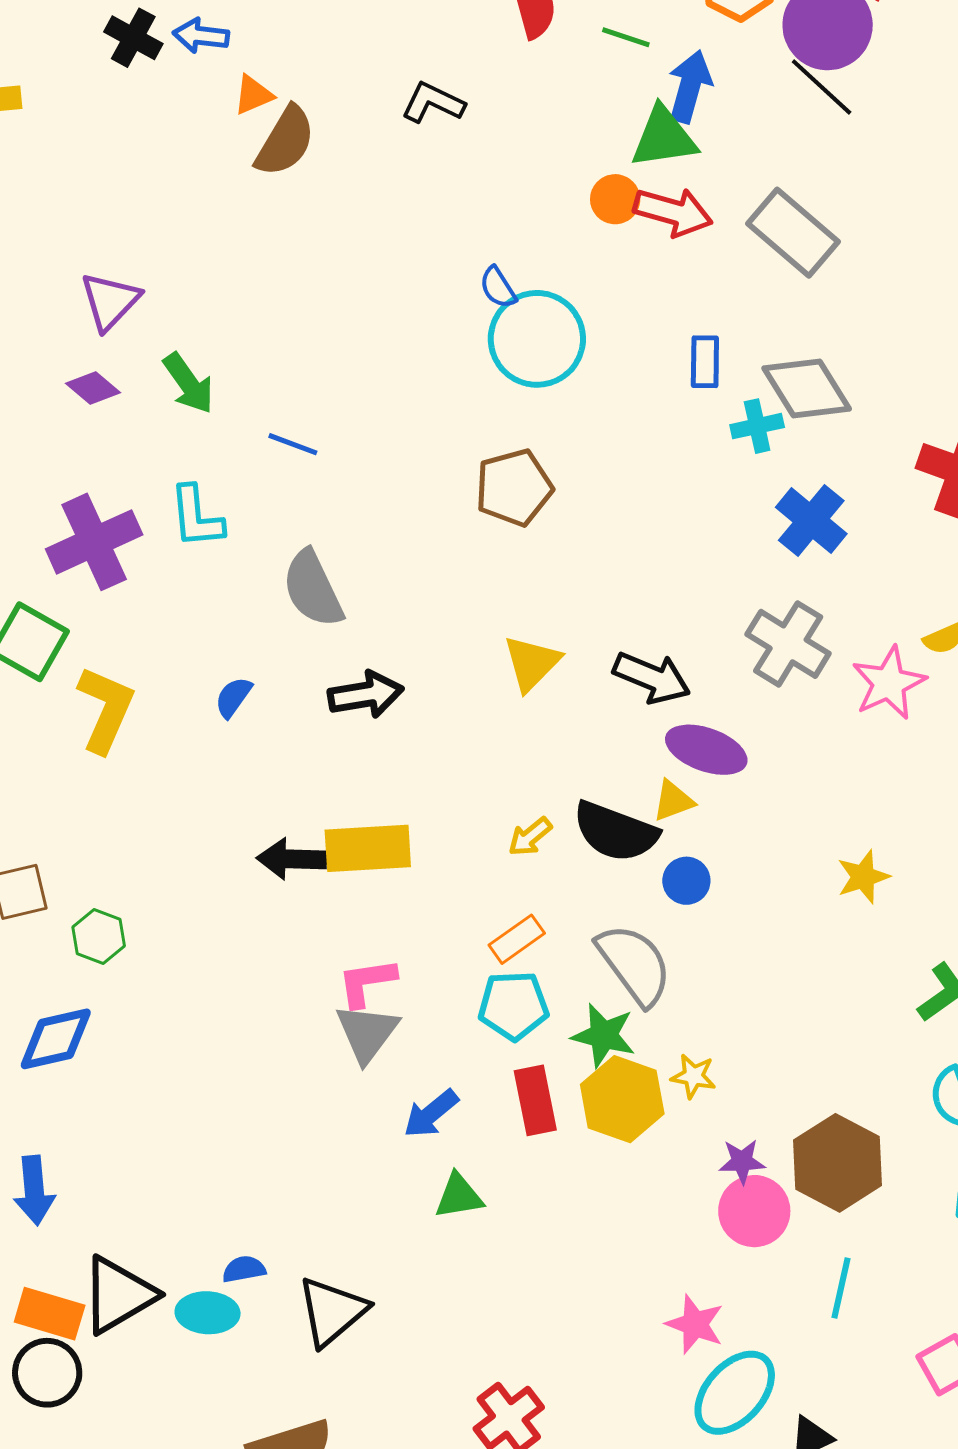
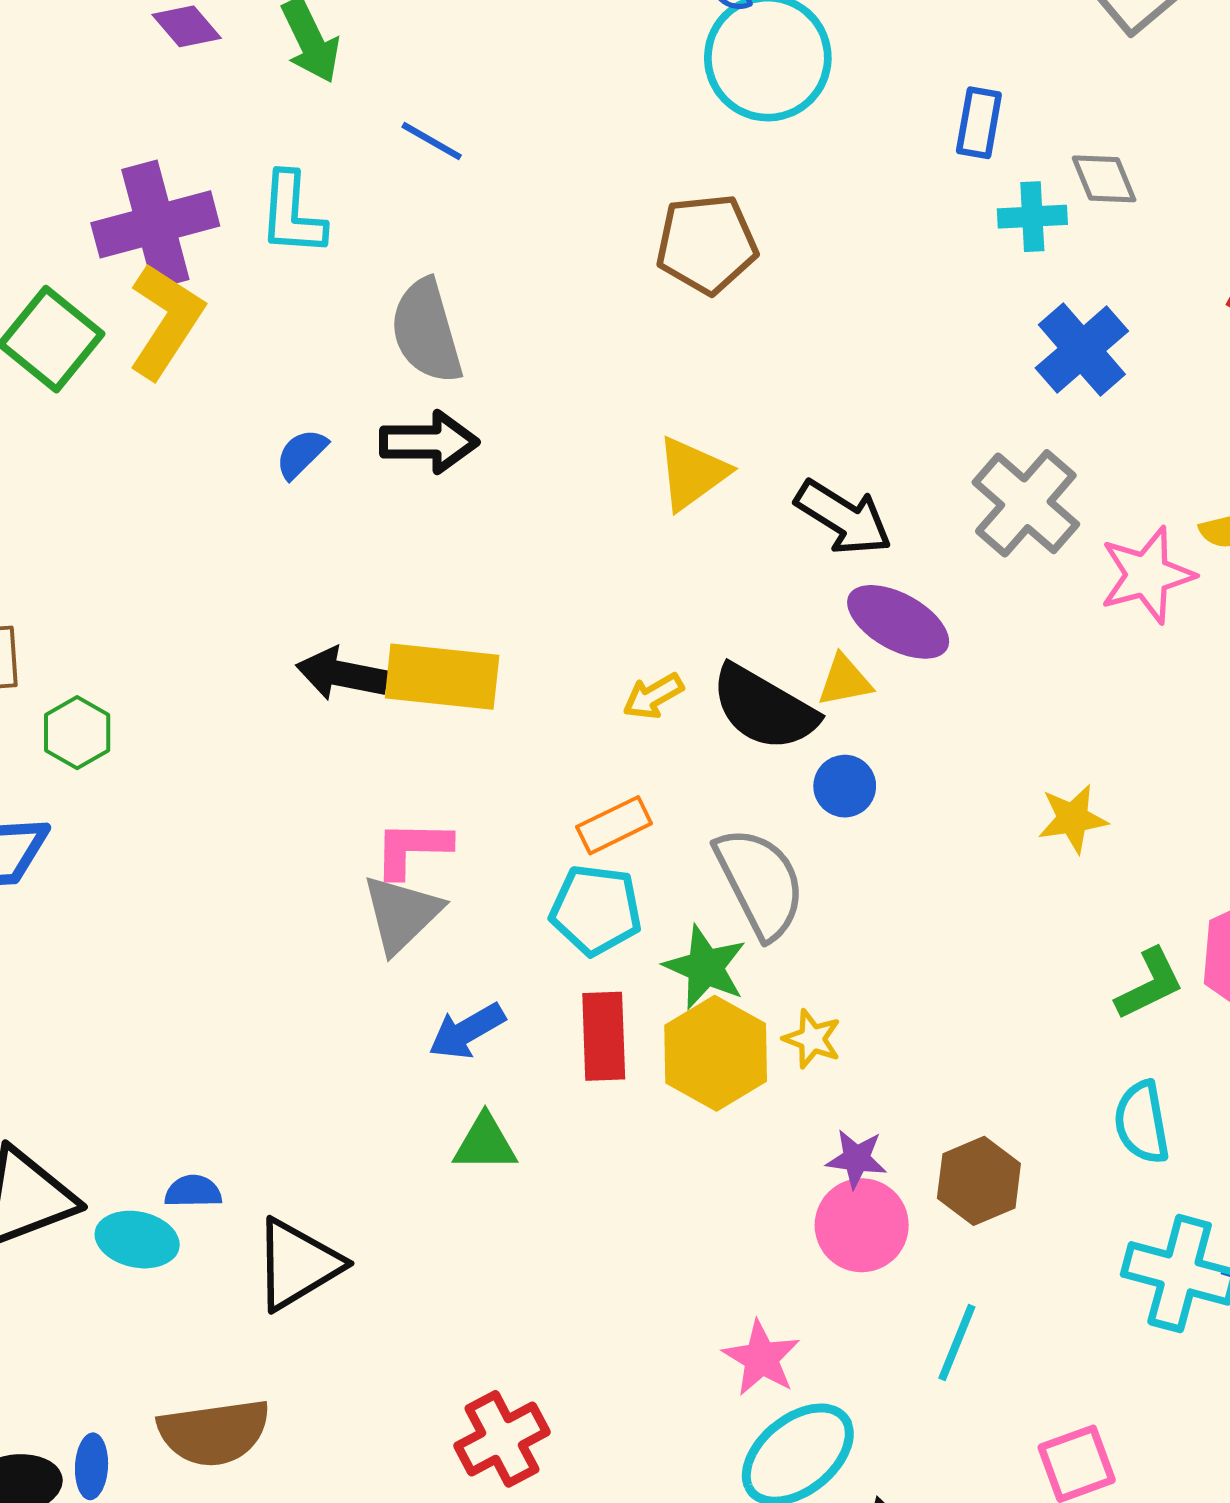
gray diamond: (807, 388) -> (1104, 179), size x0.6
black arrow: (366, 695) -> (429, 442), moved
yellow L-shape: (106, 709) -> (166, 321), moved
brown hexagon: (838, 1163) -> (979, 1181), size x0.7

